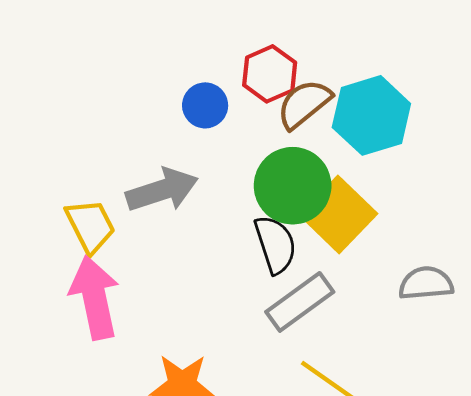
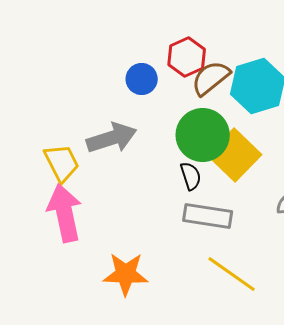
black semicircle: (275, 245) -> (191, 176), size x0.7
gray rectangle: (300, 302) -> (208, 216), turned 45

